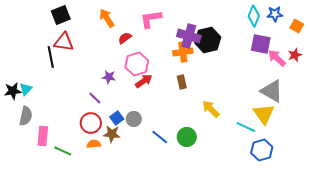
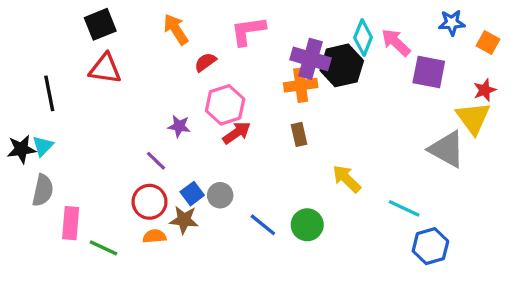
cyan diamond: (254, 16) -> (363, 38), moved
black line: (51, 57) -> (49, 93), moved
pink arrow: (277, 58) -> (396, 42), moved
yellow triangle: (264, 114) -> (473, 118), moved

